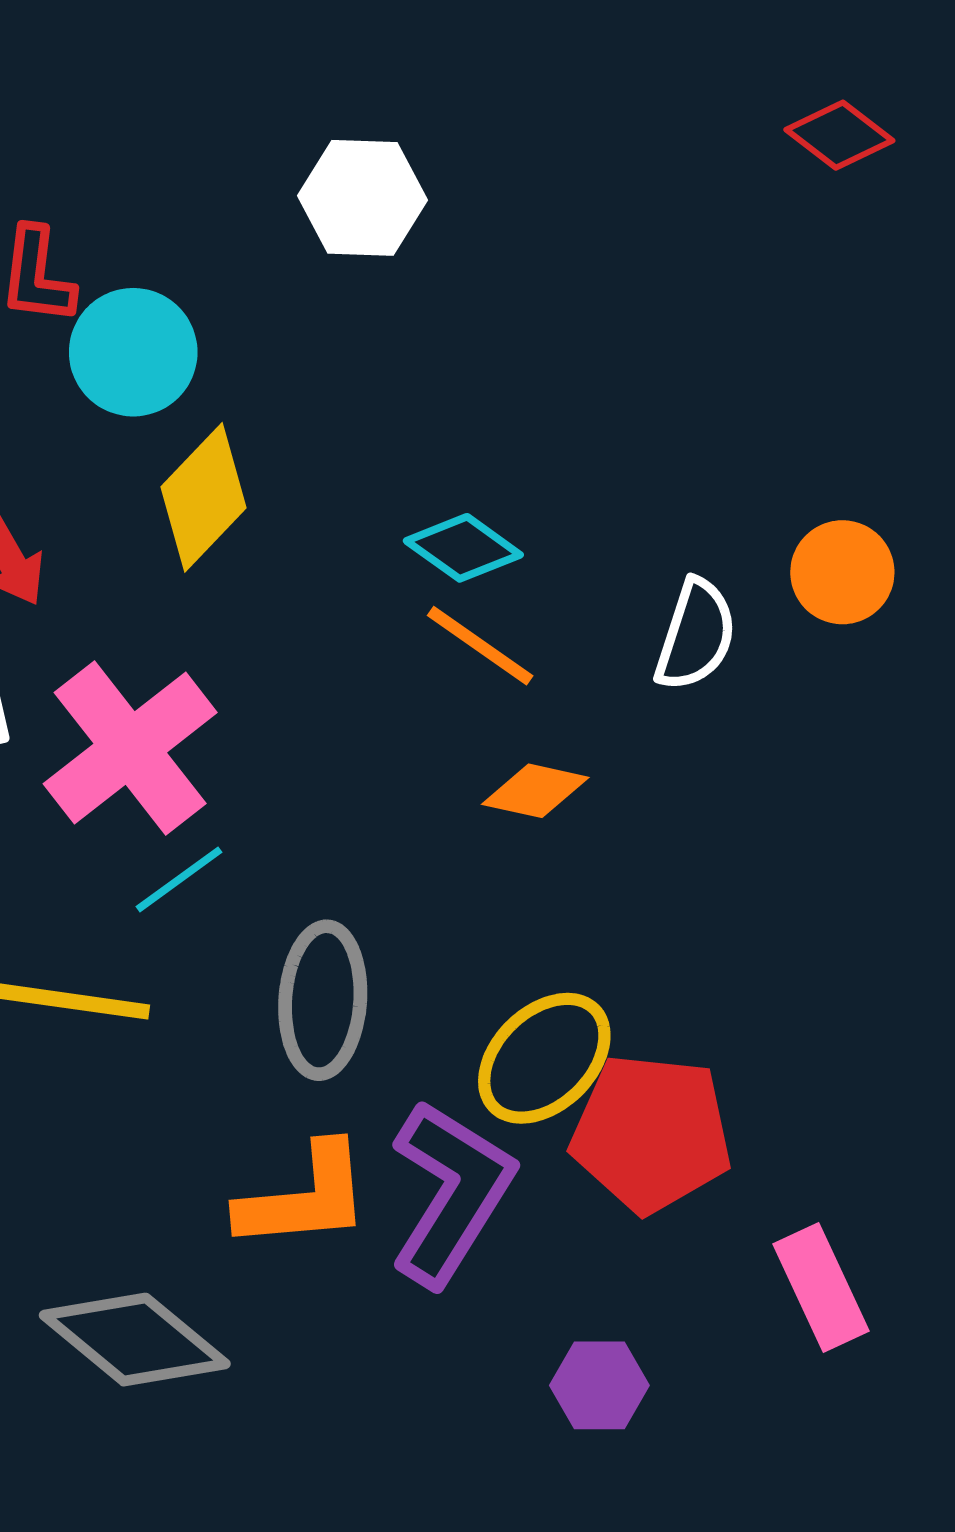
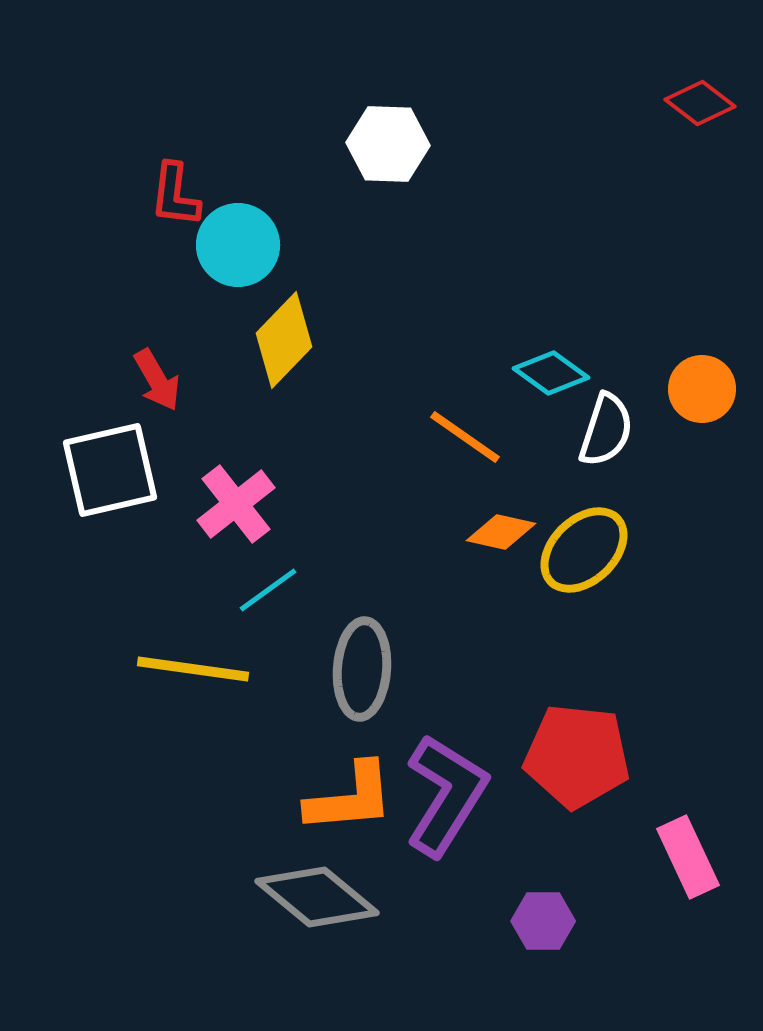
cyan diamond: (463, 548) -> (551, 373), moved
pink cross: (130, 748) -> (236, 504), size x0.7
yellow ellipse: (544, 1058) -> (584, 550), moved
gray diamond: (135, 1340) -> (317, 897), moved

